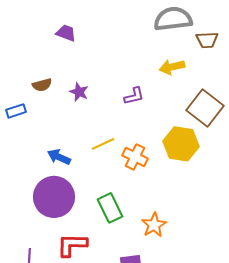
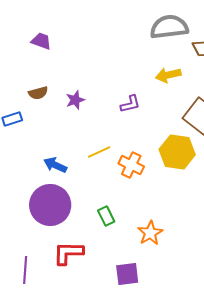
purple trapezoid: (66, 33) -> (41, 41), moved
purple star: (79, 92) -> (75, 100), turned 30
green rectangle: (110, 208) -> (106, 216), size x0.7

